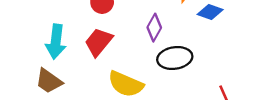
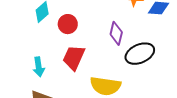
cyan arrow: (56, 42) -> (39, 67), size x0.7

